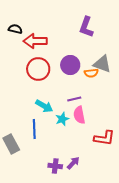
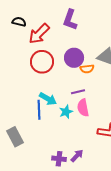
purple L-shape: (86, 27) -> (70, 20), moved
red arrow: (35, 41) -> (39, 34), turned -45
orange semicircle: (91, 73) -> (87, 69), moved
blue line: (34, 129) -> (39, 110), moved

